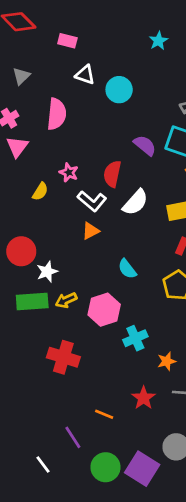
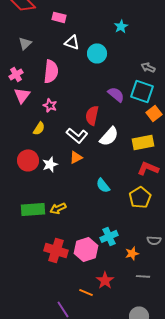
cyan star: (158, 41) -> (121, 26), moved
pink star: (69, 172) -> (50, 105), moved
red circle: (21, 251) -> (28, 160), moved
white star: (47, 272) -> (50, 164), moved
pink hexagon: (104, 310) -> (86, 249), moved
red star: (144, 398) -> (105, 280), moved

